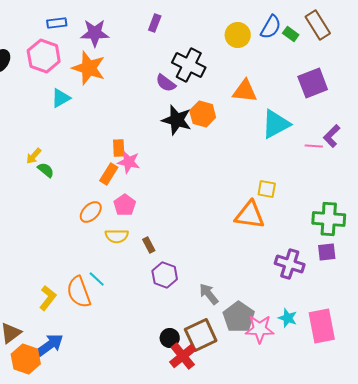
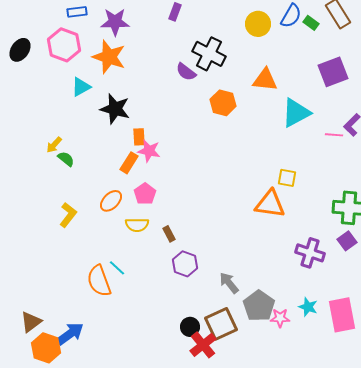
black star: (177, 120) -> (115, 109), moved
purple square: (327, 252) -> (347, 241), turned -30
yellow L-shape: (48, 298) -> (68, 215), moved
pink star: (260, 329) -> (280, 318), size x0.7

